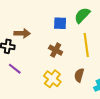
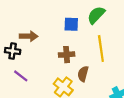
brown cross: (56, 50) -> (67, 55), turned -32
brown semicircle: (79, 75) -> (83, 74), moved

